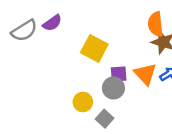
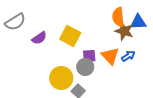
purple semicircle: (52, 23) -> (39, 38), moved
yellow circle: (83, 102) -> (61, 78), size x1.5

